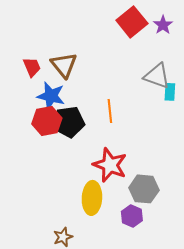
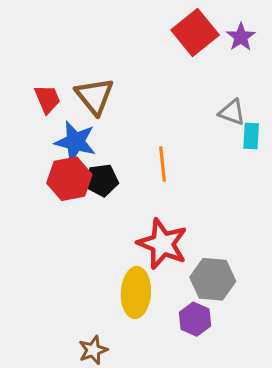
gray triangle: (157, 76) -> (232, 112), size x0.7
black pentagon: (69, 122) -> (102, 180), size x0.7

